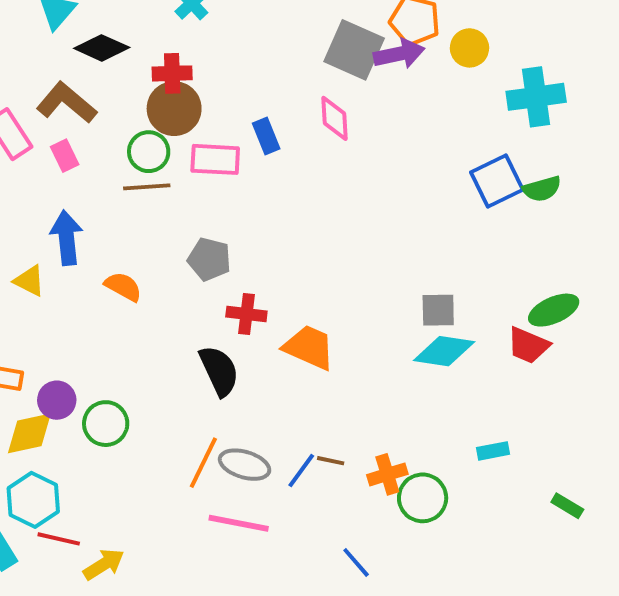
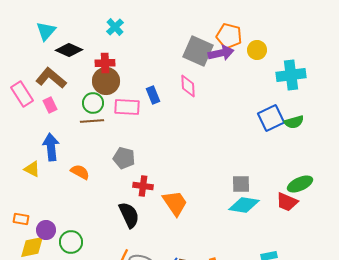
orange trapezoid: (309, 347) -> (175, 203), turned 32

